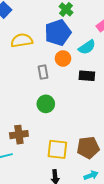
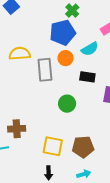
yellow semicircle: (22, 40) -> (20, 54), moved
gray rectangle: (43, 72) -> (45, 70), size x1.6
green circle: (46, 104) -> (67, 104), moved

